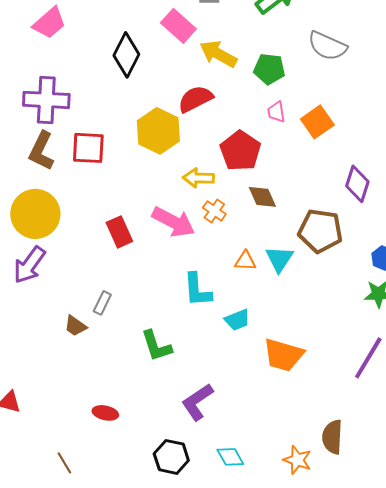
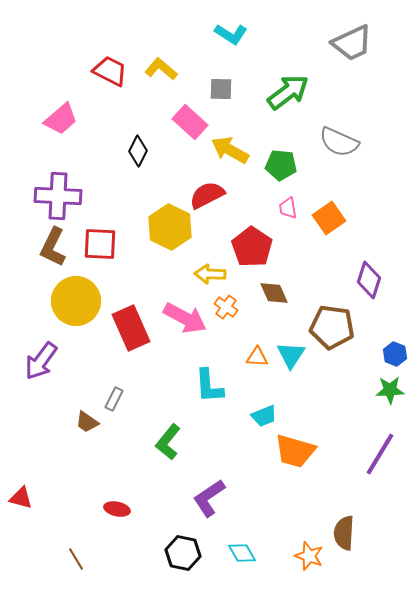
black diamond: (126, 55) -> (138, 151), size x0.7
yellow circle: (35, 214) -> (76, 301), moved
red rectangle: (119, 232) -> (131, 328), size x1.4
cyan trapezoid: (237, 320) -> (264, 416), moved
green L-shape: (156, 346) -> (168, 442), turned 57

